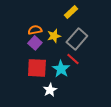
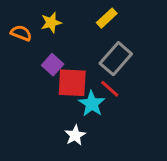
orange semicircle: (35, 30) -> (21, 33), moved, turned 32
yellow star: (54, 36) -> (51, 23), moved
red square: (37, 68) -> (72, 83), moved

